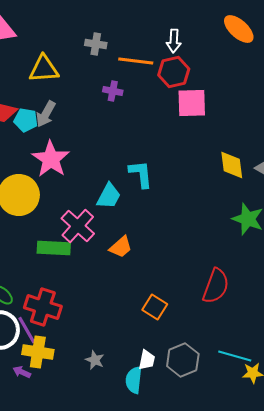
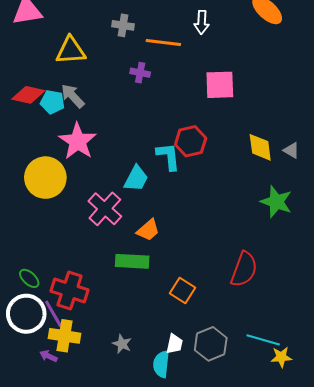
red hexagon: (174, 72) -> (191, 141), moved
gray arrow: (46, 114) -> (73, 96), turned 108
green rectangle: (54, 248) -> (132, 261), moved

